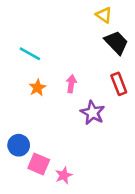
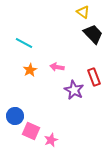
pink arrow: (71, 84) -> (57, 67), turned -88
red rectangle: (119, 84) -> (94, 77), moved

